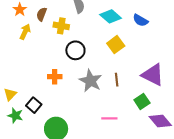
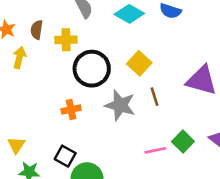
yellow square: (116, 45) -> (139, 63), moved
black circle: (75, 50) -> (92, 69), size x1.4
green square: (142, 101) -> (183, 141), moved
black square: (34, 105) -> (65, 156), moved

